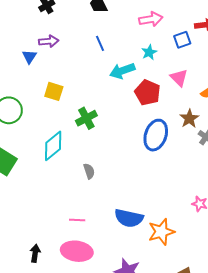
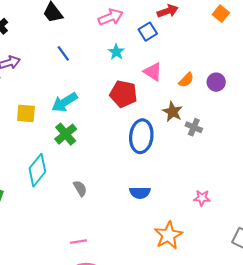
cyan arrow: (122, 71) -> (65, 102), moved
blue semicircle: (129, 218) -> (140, 193), moved, size x0.7

